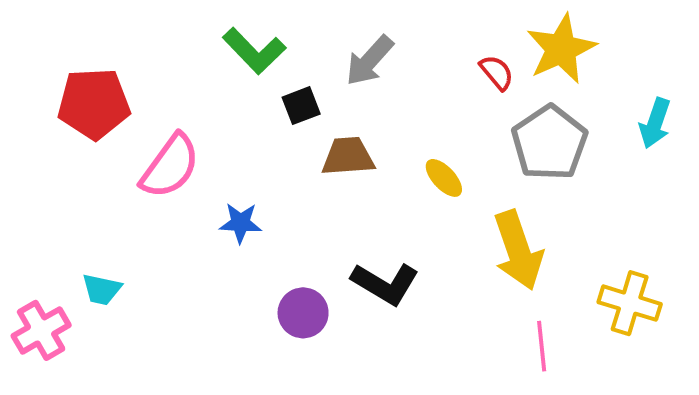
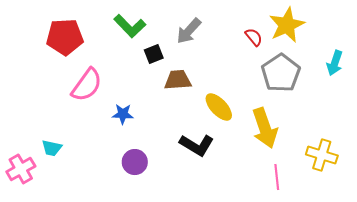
red pentagon: (94, 104) -> (65, 37), moved
yellow ellipse: (444, 178) -> (219, 107), moved, size x1.4
purple circle: (303, 313) -> (135, 162), moved

